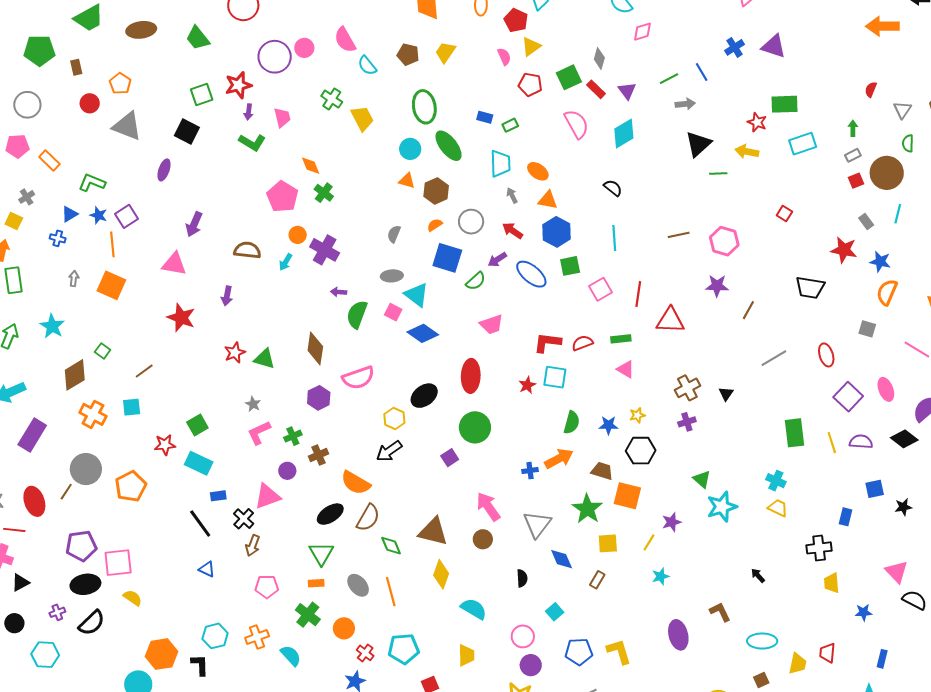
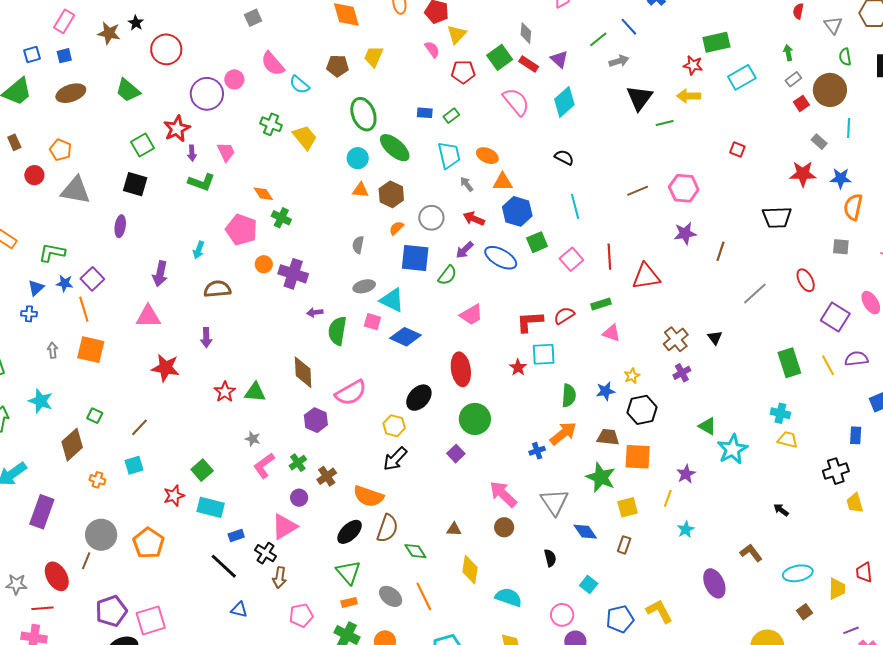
cyan arrow: (286, 262) -> (199, 250), moved
orange cross: (93, 414) -> (97, 480), size x0.6
brown triangle: (433, 532) -> (454, 529), size x0.5

